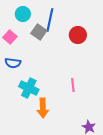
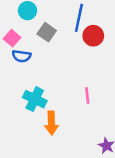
blue line: (50, 20) -> (79, 18), moved
blue semicircle: (13, 63) -> (22, 56), moved

